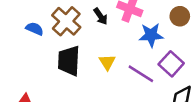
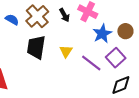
brown circle: (180, 16) -> (125, 31), moved
blue star: (151, 35) -> (102, 34), turned -30

